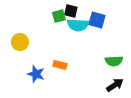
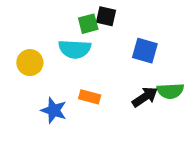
blue square: (97, 20) -> (145, 51), moved
cyan semicircle: (78, 25) -> (75, 49), moved
black arrow: (115, 85) -> (145, 97), moved

